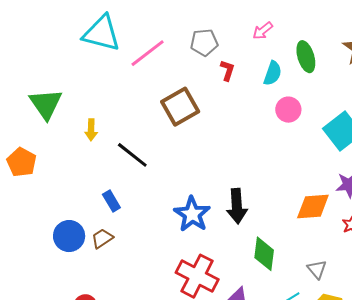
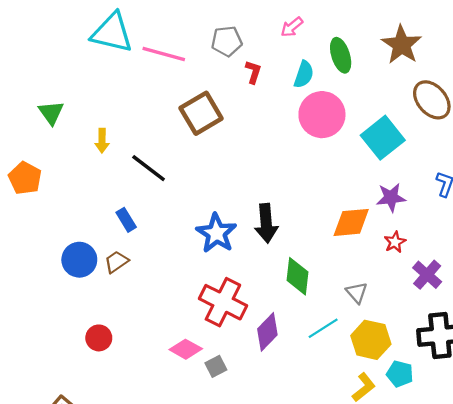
pink line: (148, 53) -> (164, 54), turned 54
green triangle: (46, 104) -> (51, 113), size x0.7
pink circle: (288, 110) -> (322, 115), size x1.6

